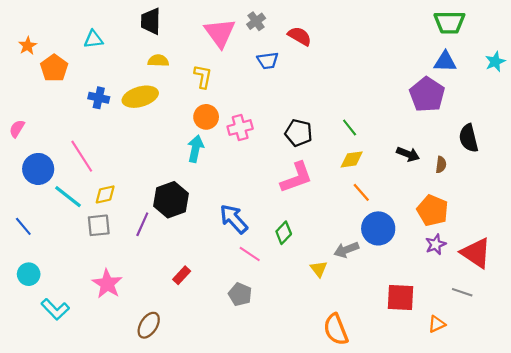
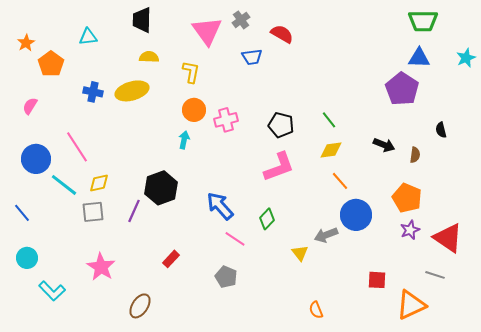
pink semicircle: (17, 129) -> (30, 106), moved
black semicircle: (469, 138) -> (441, 130), size x0.6
cyan arrow: (195, 149) -> (184, 140), size x0.7
red square: (401, 298) -> (377, 280), size x0.7
orange triangle: (437, 324) -> (411, 305), size x1.8
orange semicircle: (336, 329) -> (316, 310), size x0.6

